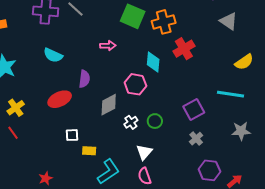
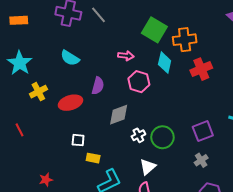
cyan diamond: (153, 62) -> (165, 63), moved
pink hexagon: (135, 84) -> (139, 82), moved
yellow cross: (16, 108) -> (38, 92), moved
green circle: (155, 121) -> (162, 137), size x1.5

